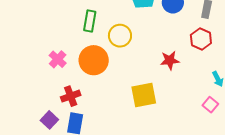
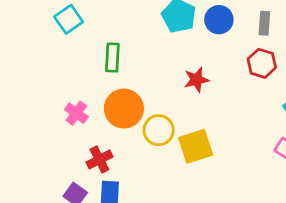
yellow circle: (120, 36) -> (159, 130), moved
red star: (170, 60) -> (196, 80), moved

